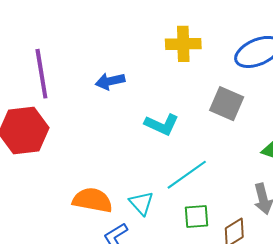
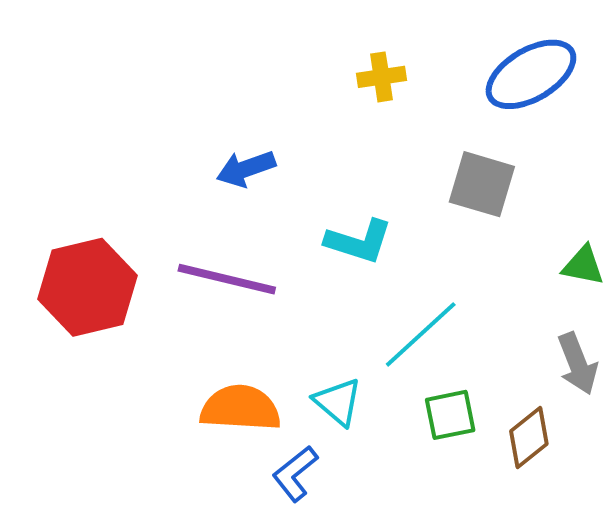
yellow cross: (183, 44) -> (382, 77), size x0.7
purple line: (41, 74) -> (227, 279), moved, turned -60

